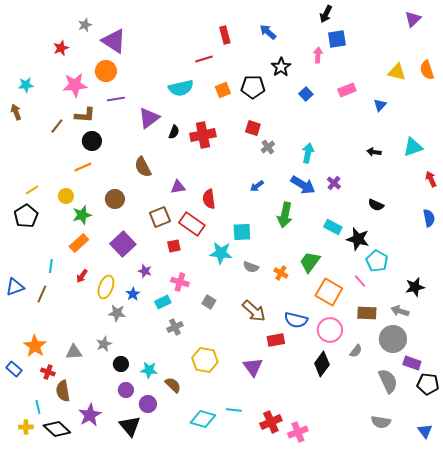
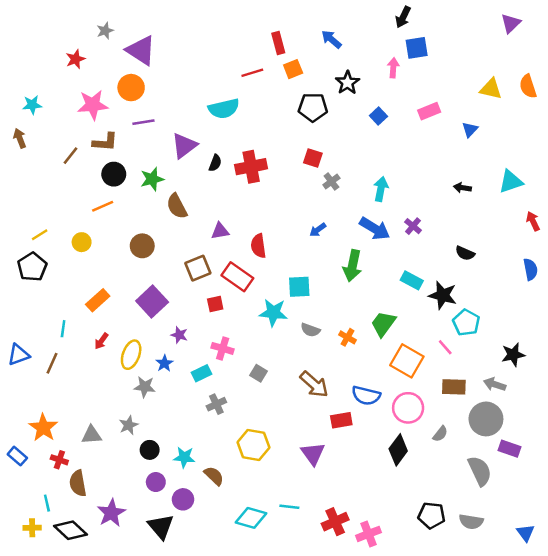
orange square: (223, 90) -> (293, 69), moved
green star: (82, 215) -> (152, 179), moved
black pentagon: (428, 384) -> (432, 515), moved

